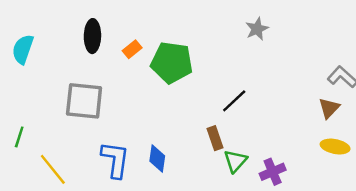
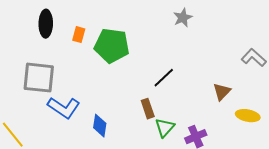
orange rectangle: (132, 49) -> (79, 35), turned -35
brown triangle: (329, 108) -> (222, 92), moved
blue L-shape: (115, 160) -> (64, 108), moved, turned 116

